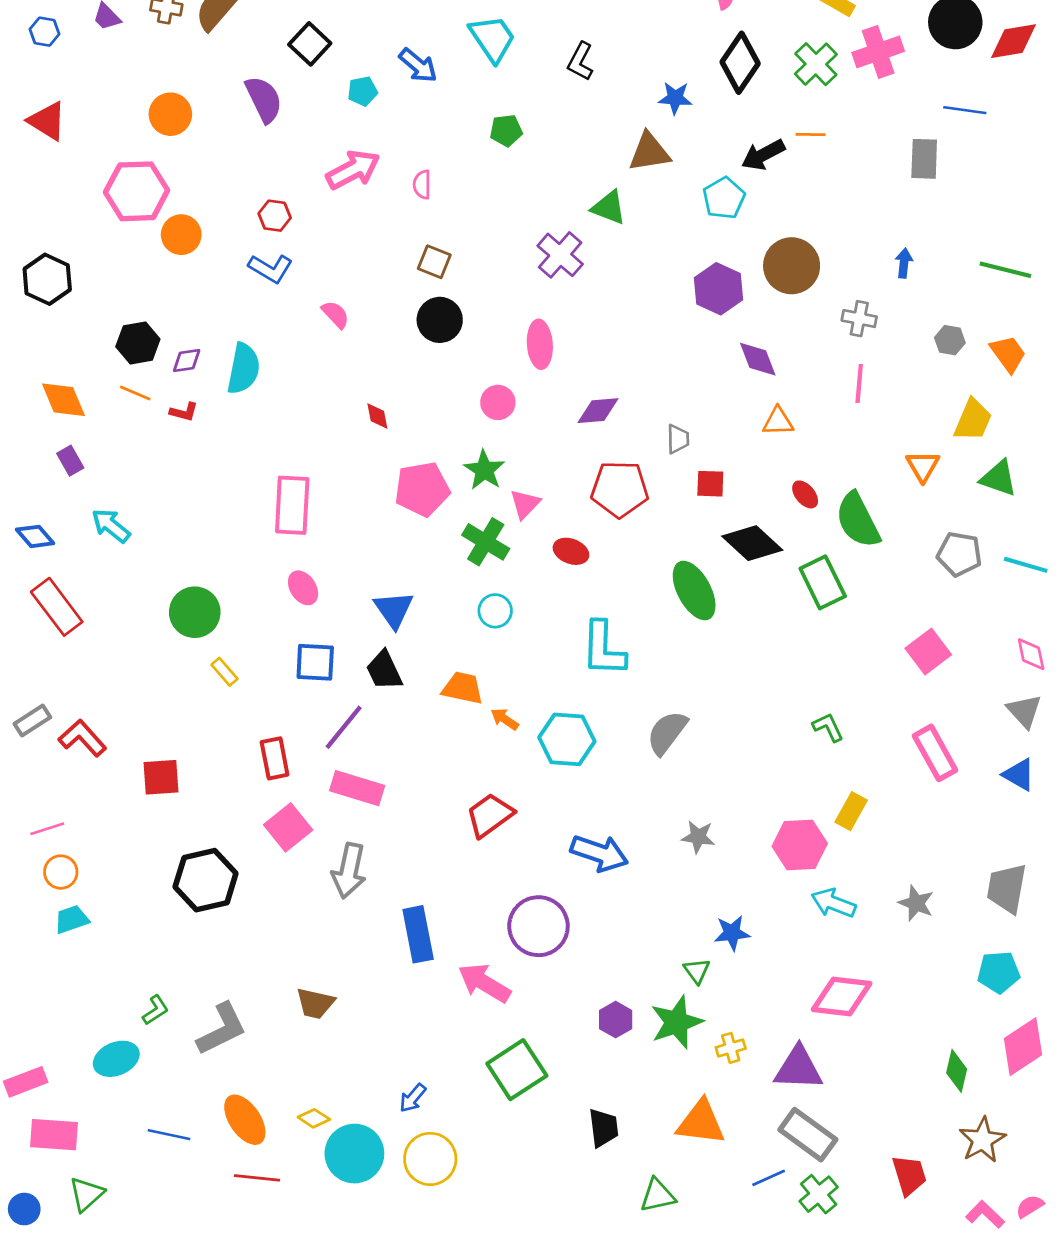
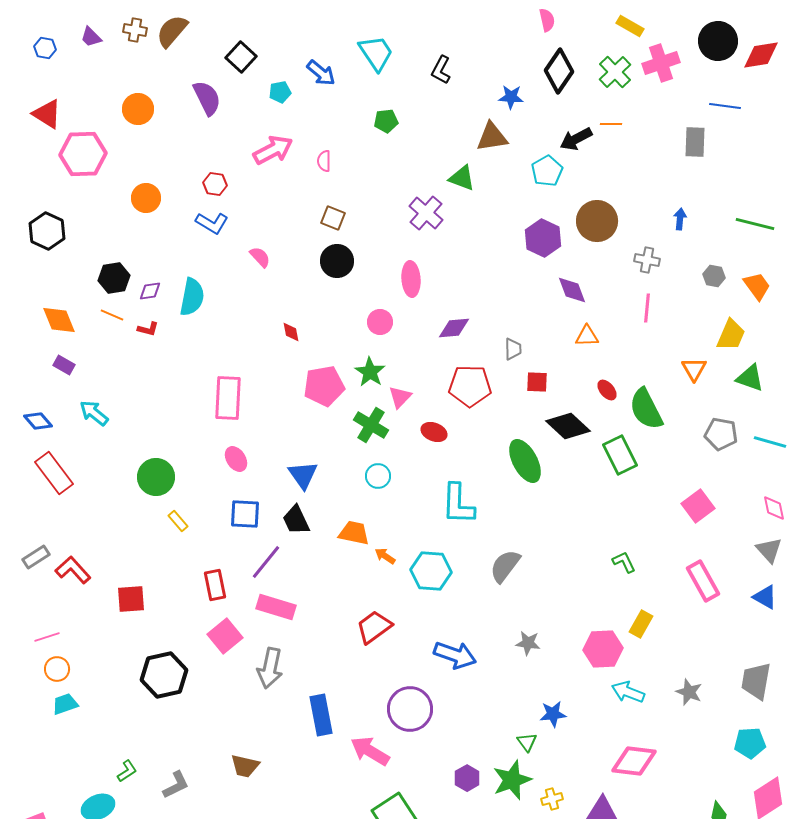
pink hexagon: (137, 191) -> (83, 154), moved
purple rectangle: (70, 461) -> (64, 365), turned -30
gray L-shape: (222, 1029) -> (176, 785), size x0.7

